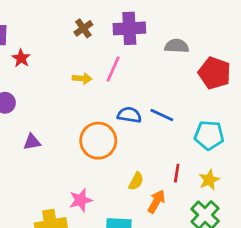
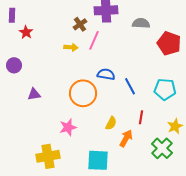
brown cross: (83, 28) -> (80, 24), moved
blue line: (162, 115) -> (130, 86), moved, turned 36
yellow star: (209, 180) -> (175, 126), moved
pink star: (81, 200) -> (68, 127), moved

